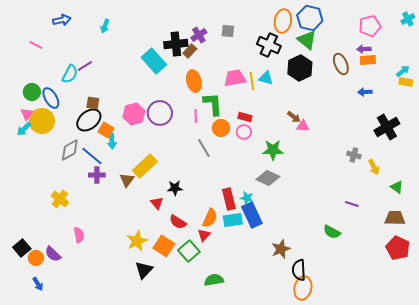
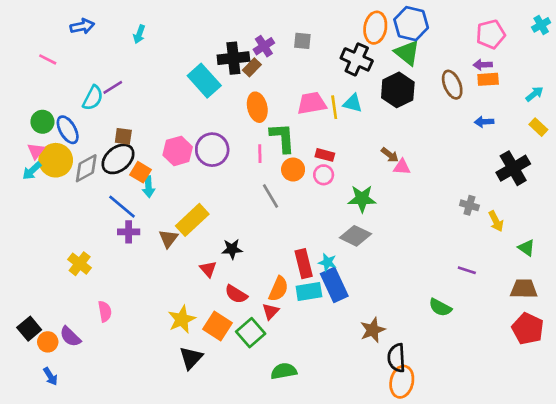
yellow rectangle: (406, 82) -> (538, 127), moved, turned 32
gray diamond: (70, 150) -> (86, 168), moved

